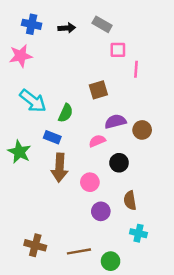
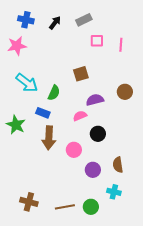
gray rectangle: (102, 24) -> (84, 20), turned -56
black arrow: (67, 28) -> (55, 23), turned -48
pink line: (136, 69) -> (121, 45), moved
brown circle: (142, 130) -> (125, 92), moved
brown semicircle: (130, 200) -> (118, 165), moved
purple circle: (101, 211) -> (93, 170), moved
green circle: (111, 261) -> (91, 207), moved

